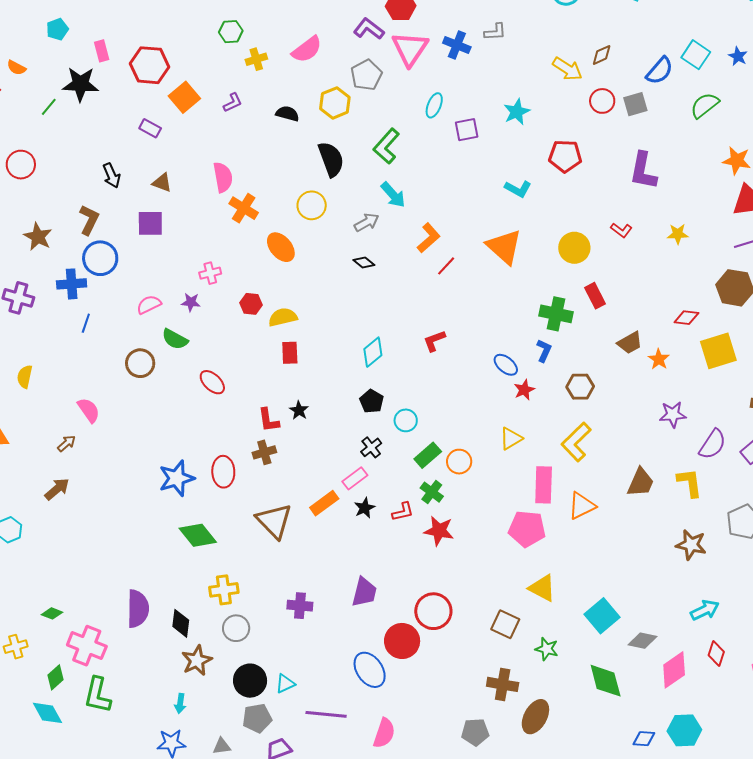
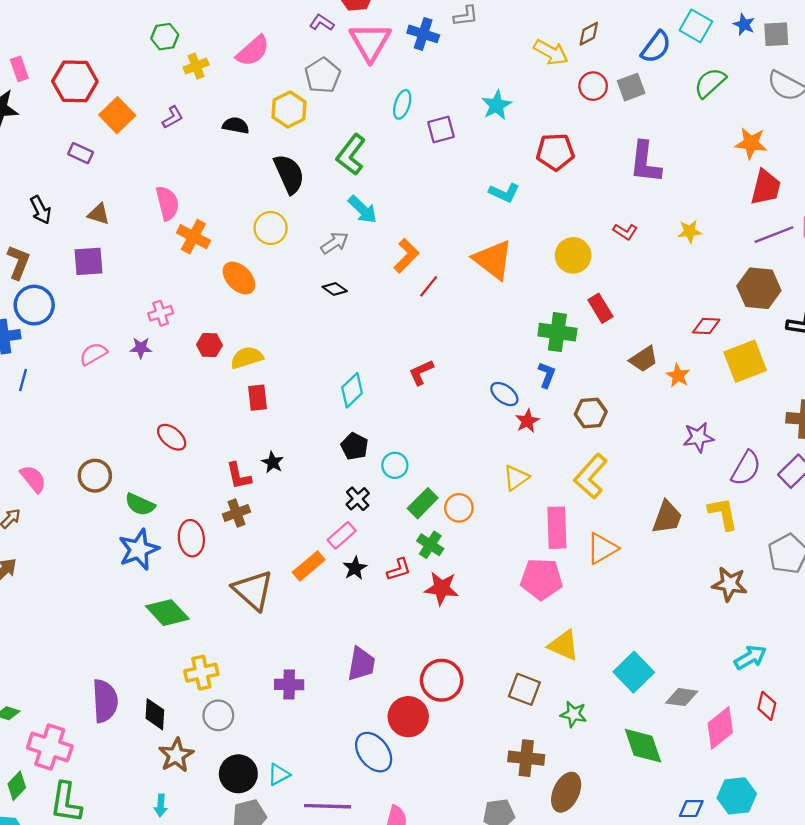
purple L-shape: (369, 29) -> (322, 23), size x0.7
green semicircle: (175, 339) -> (140, 504), moved
brown circle: (140, 363) -> (95, 476), moved

